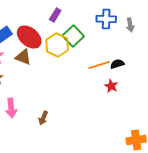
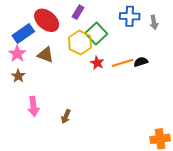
red ellipse: (29, 37) -> (47, 20), moved
red star: (111, 86) -> (97, 63), moved

